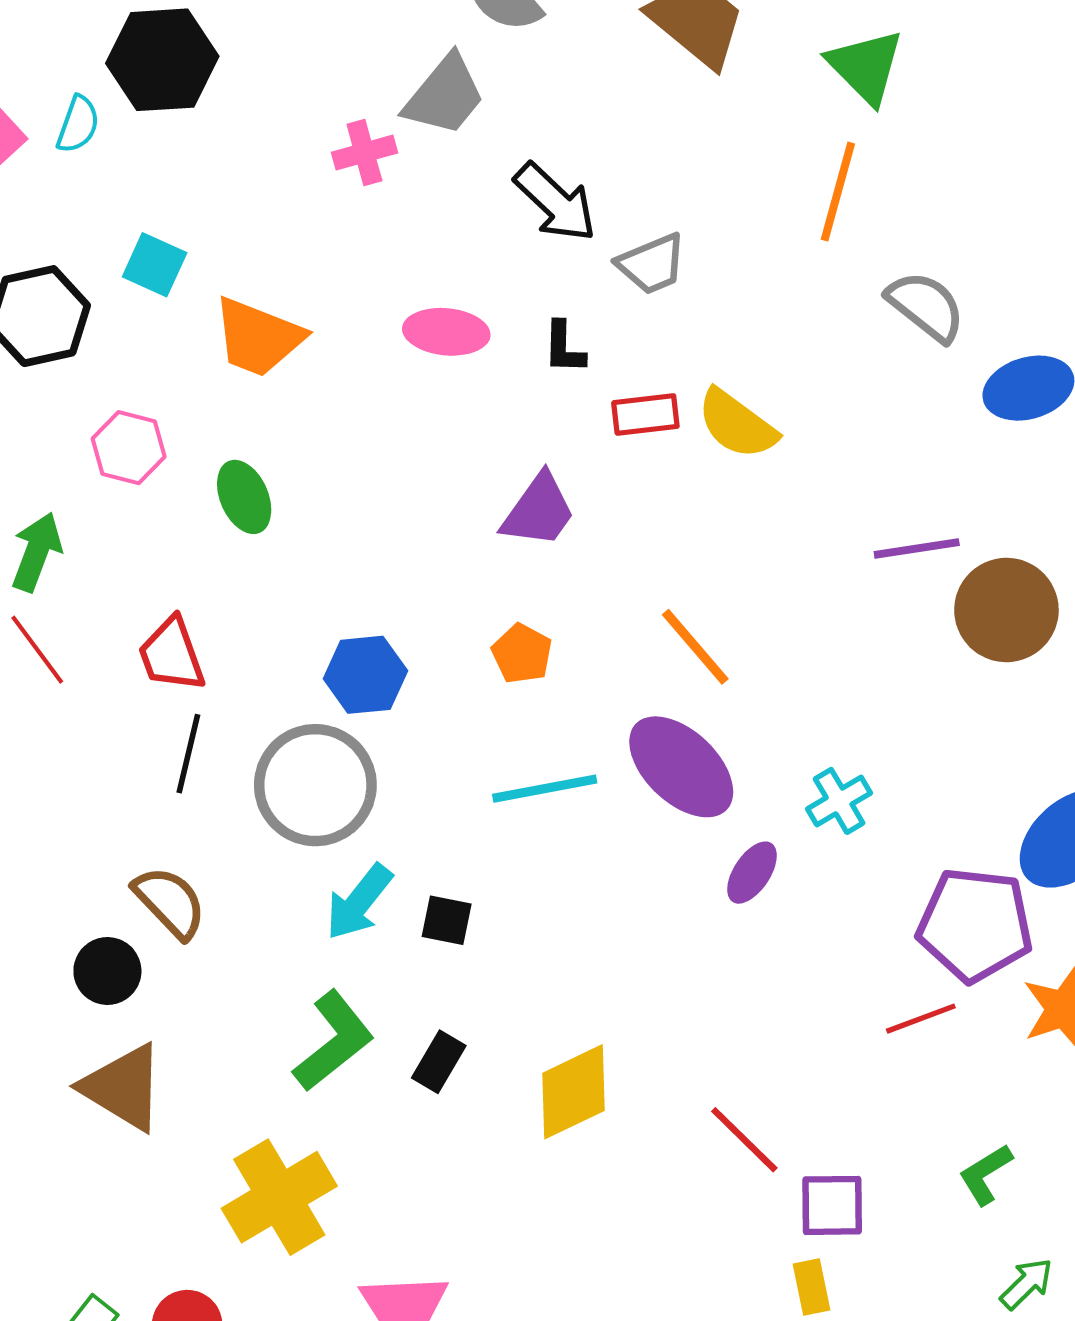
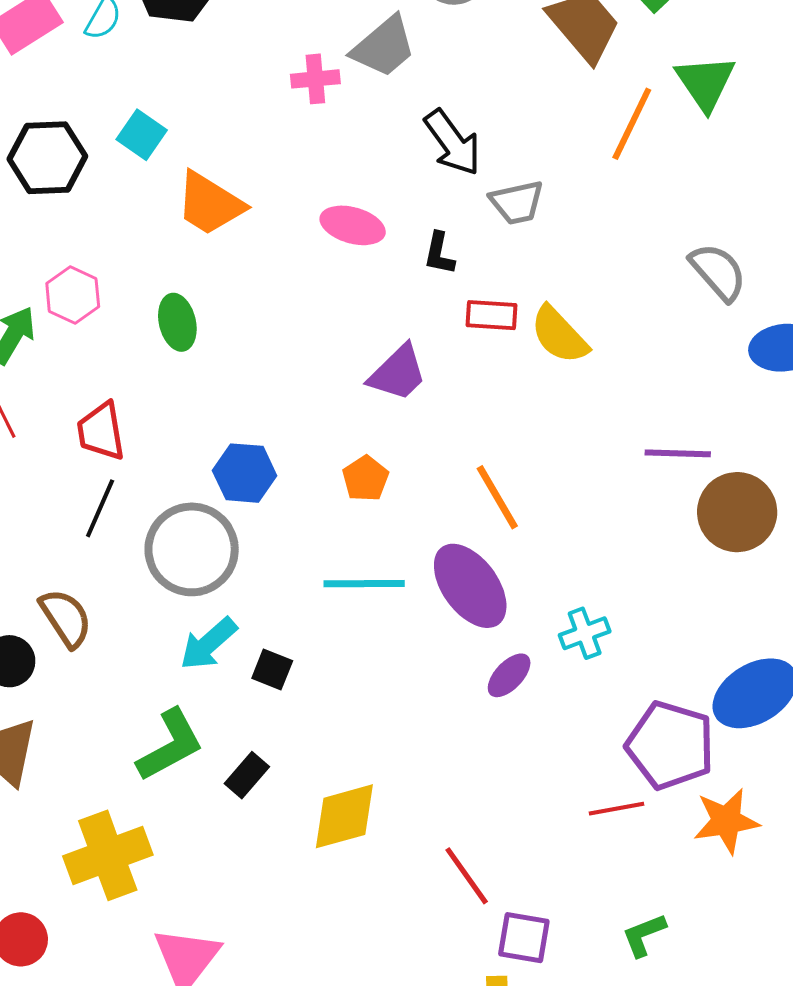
orange line: (838, 192) -> (632, 124), moved
pink hexagon: (129, 448) -> (73, 295), moved

